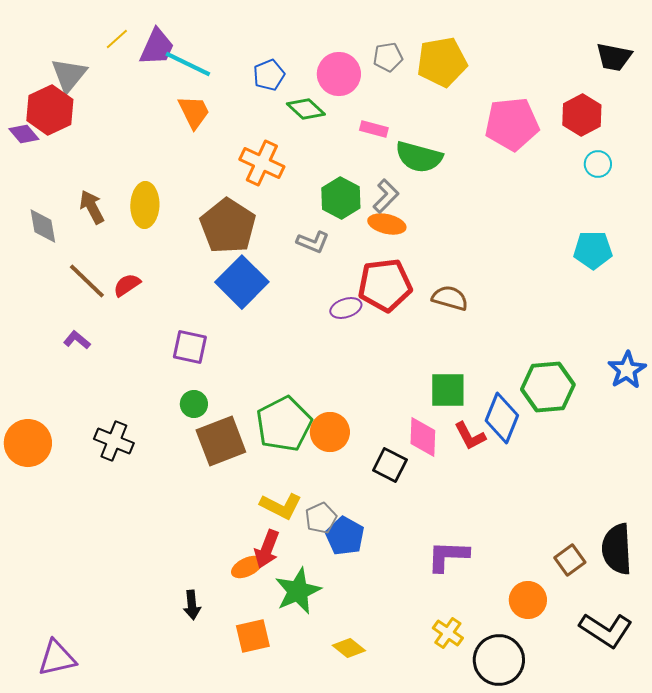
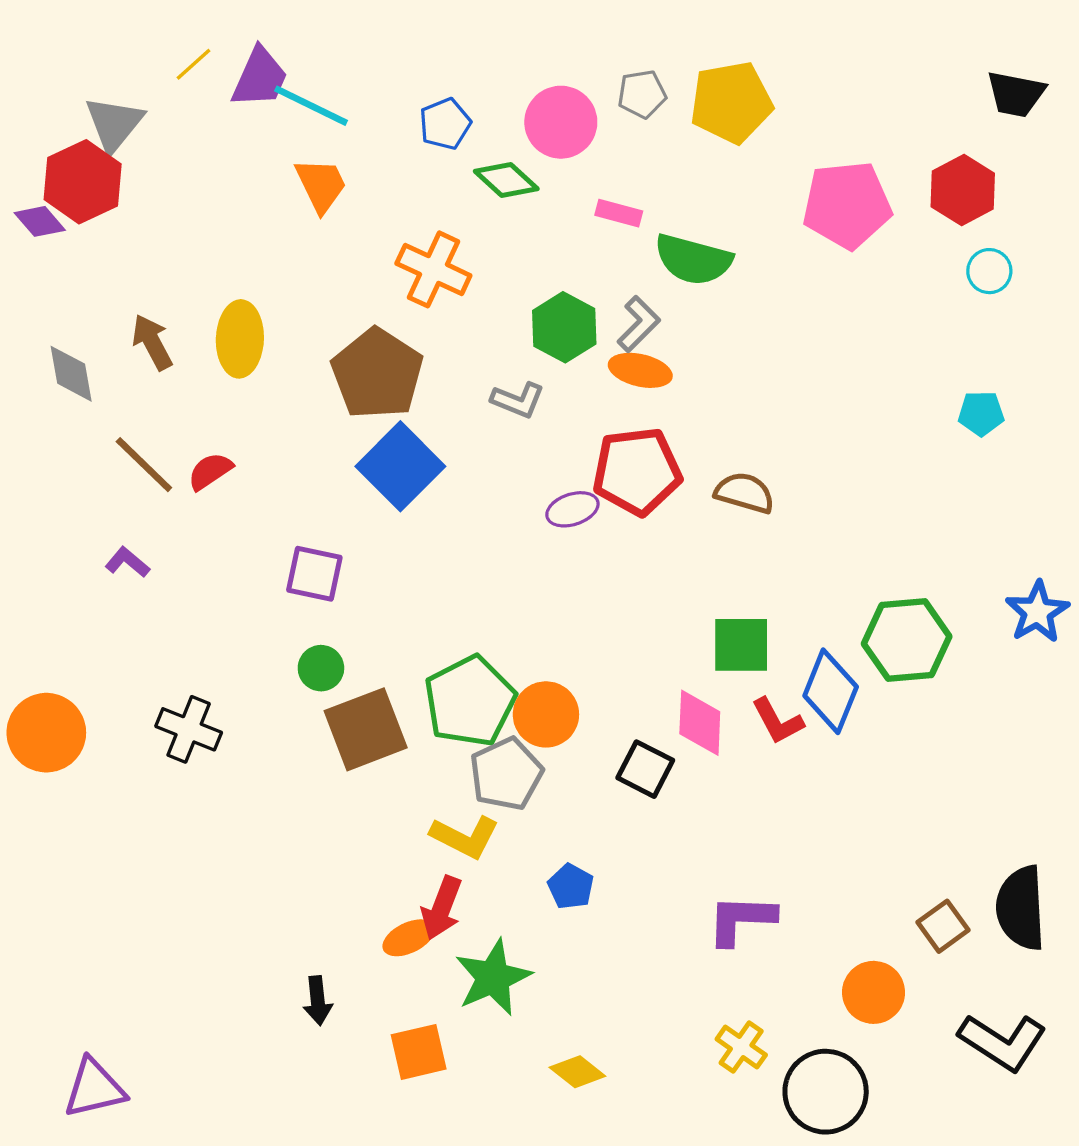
cyan pentagon: (593, 250) -> (981, 413), size x0.7
gray pentagon: (321, 518) -> (506, 774), moved, size x1.4
blue pentagon: (345, 536) -> (571, 887), size x0.7

